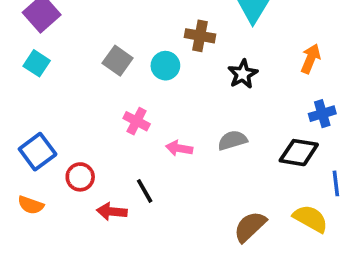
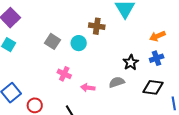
orange arrow: (311, 59) -> (157, 36), turned -133
black star: (243, 74) -> (131, 62), moved
blue cross: (322, 114) -> (157, 58), moved

